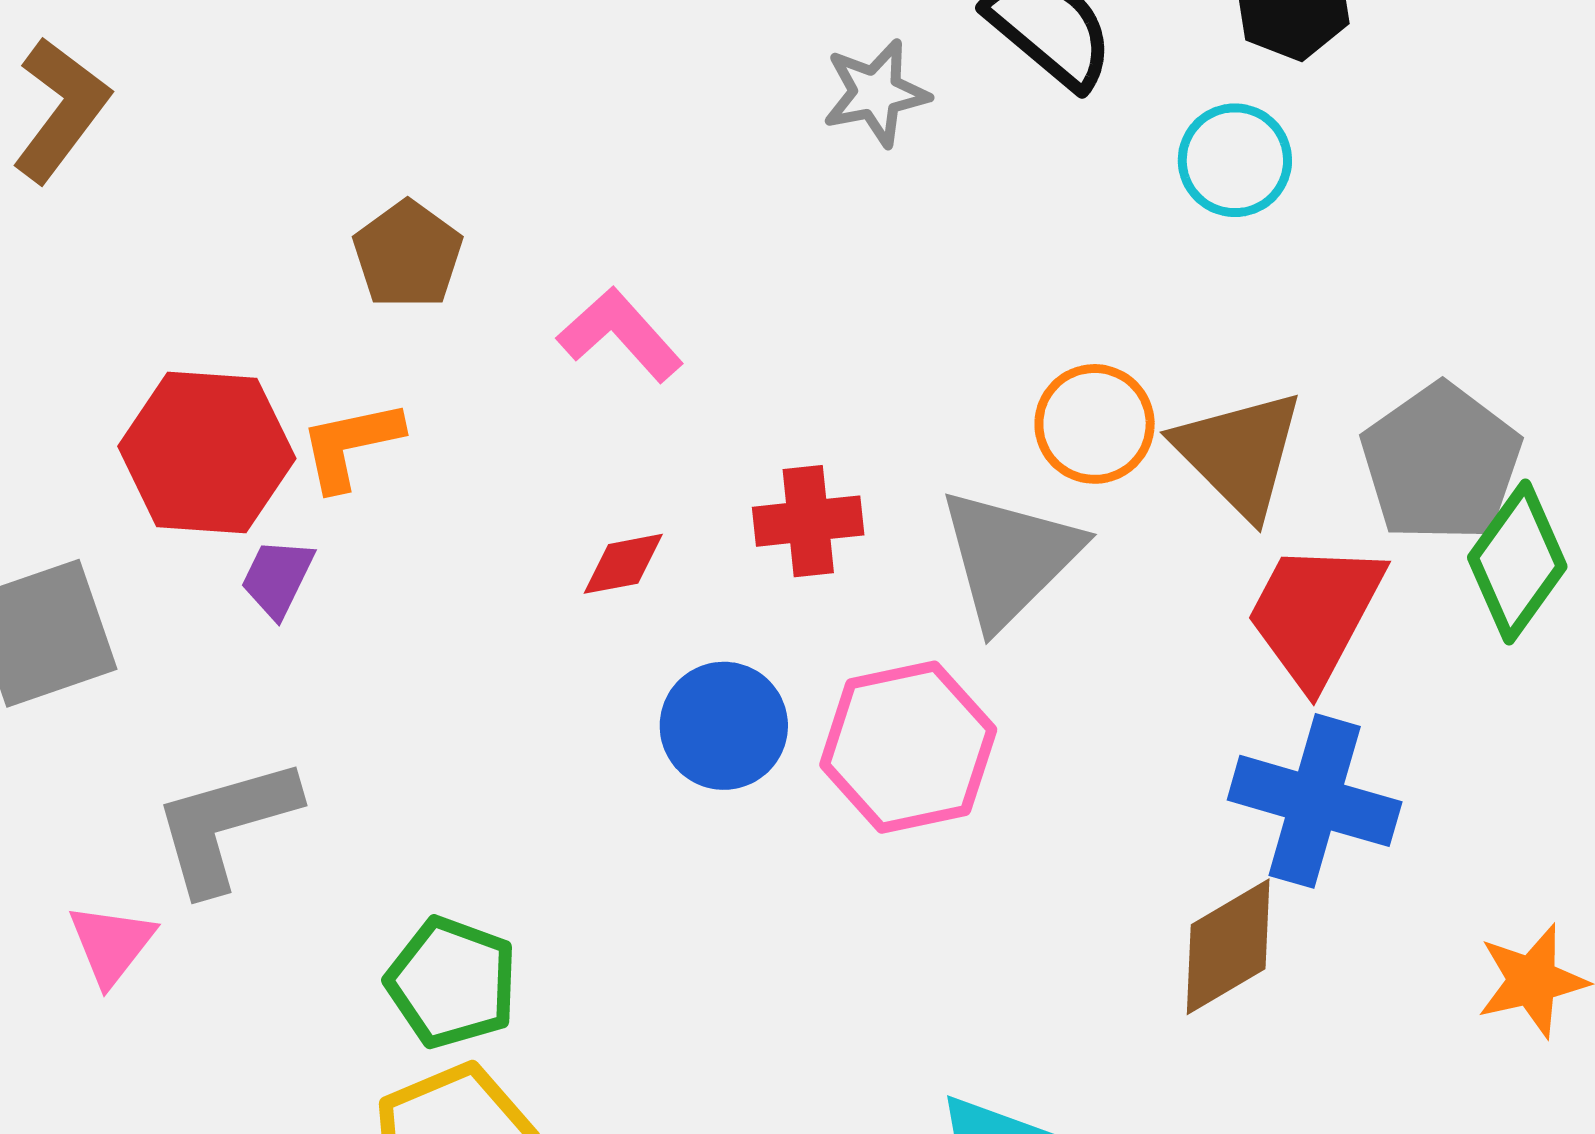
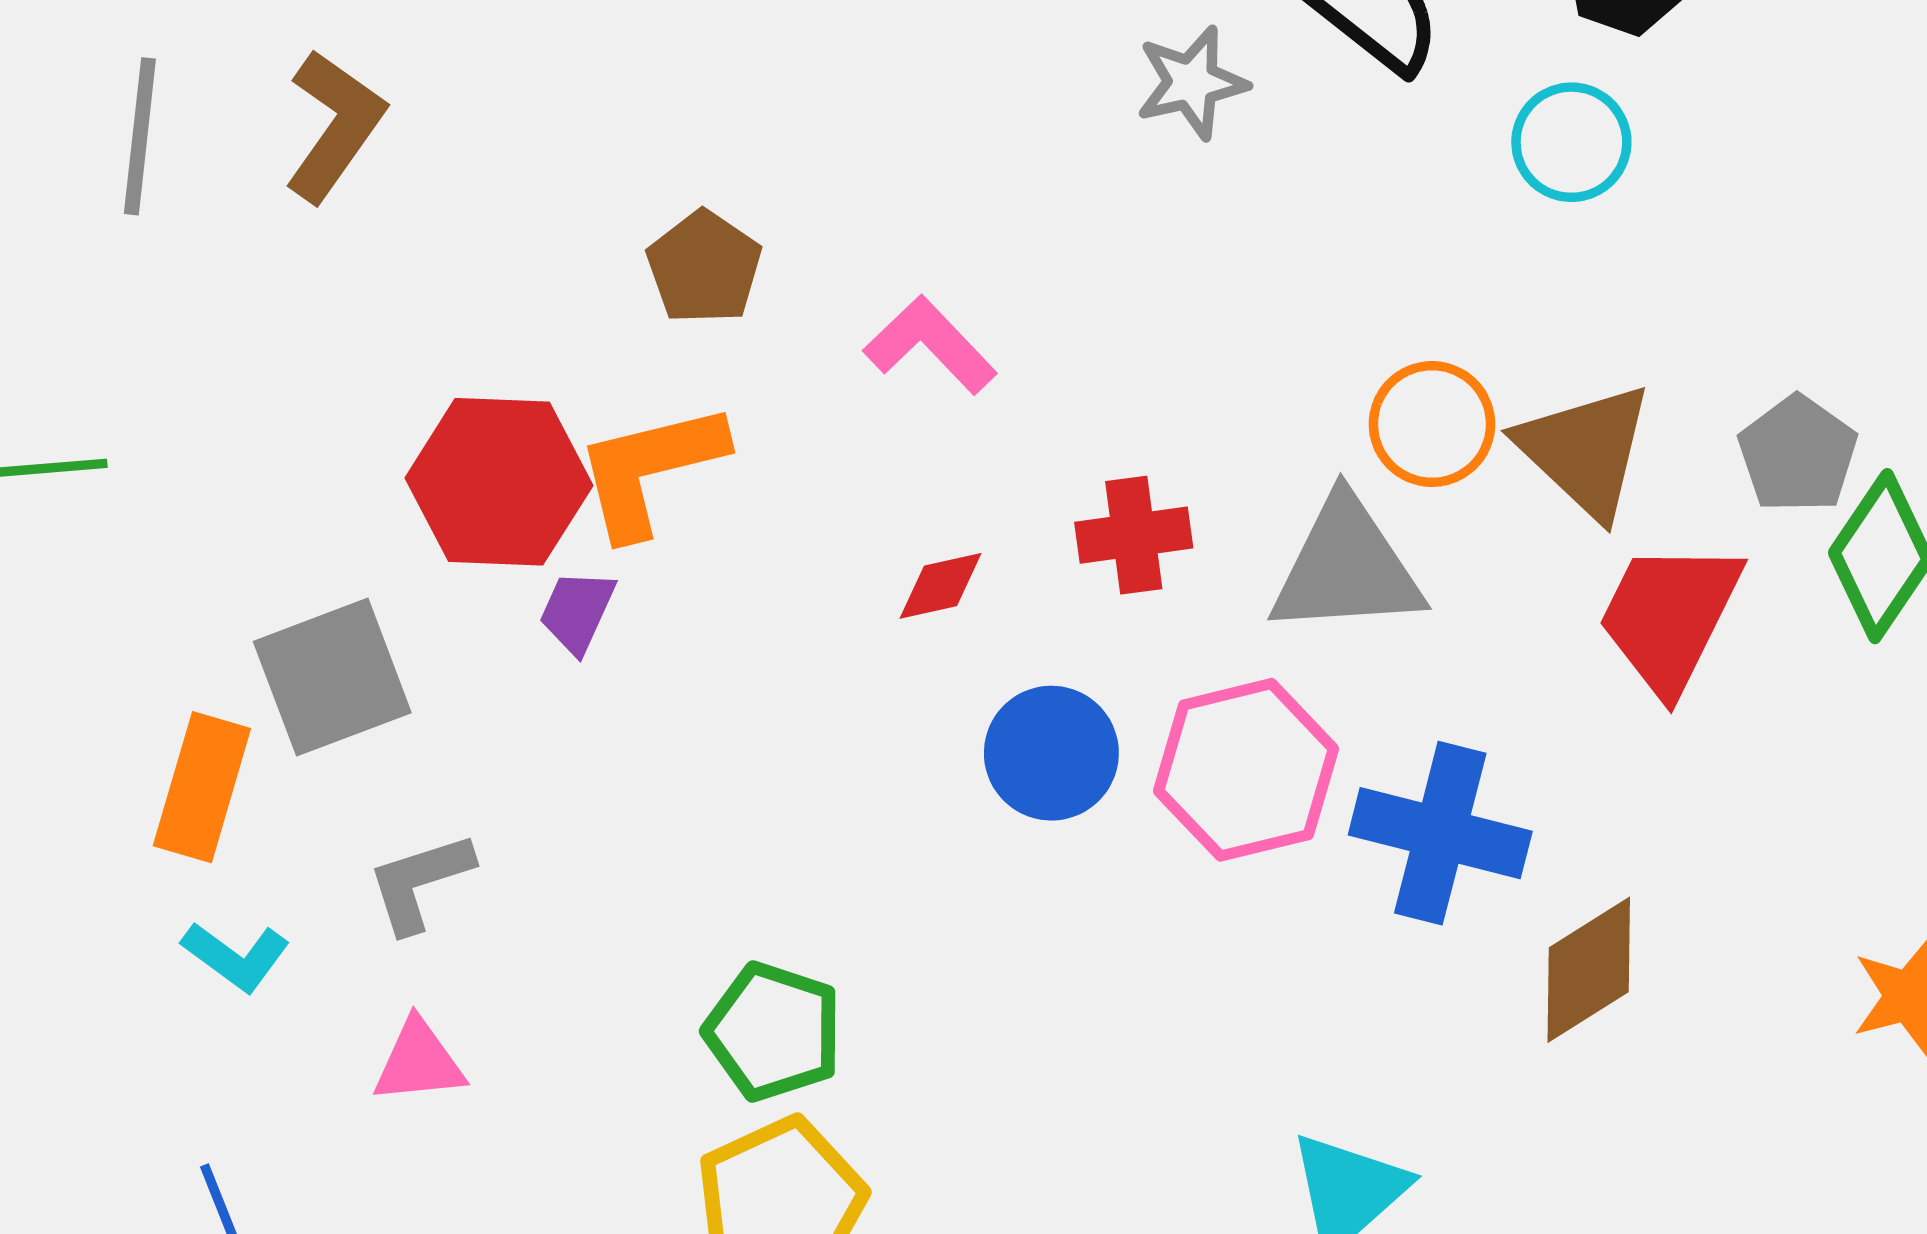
orange L-shape: (351, 445) -> (650, 469), size x1.4
gray pentagon: (1441, 463) -> (1798, 454), size x0.7
gray triangle: (1009, 558) -> (1347, 567), turned 43
blue cross: (1315, 801) -> (1440, 833), moved
gray L-shape: (225, 825) -> (420, 882), moved, size x0.7
pink triangle: (111, 944) -> (419, 1062), moved, turned 48

